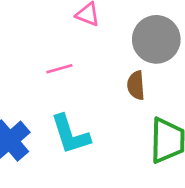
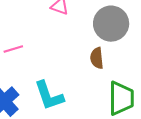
pink line: (59, 69) -> (13, 49), moved

